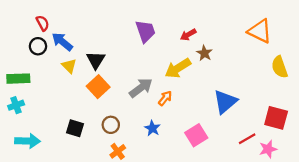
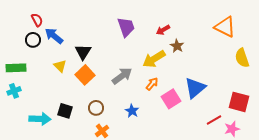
yellow triangle: (69, 66) -> (60, 66), moved
orange arrow: (165, 98) -> (152, 84), moved
pink square: (196, 135) -> (171, 99), moved
cyan arrow: (28, 141) -> (40, 119), moved

